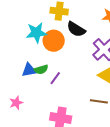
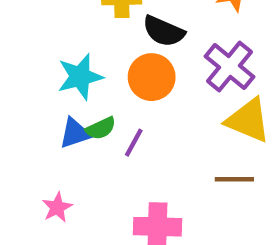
cyan star: (36, 33) -> (80, 77), moved
orange circle: (54, 41) -> (152, 77), moved

